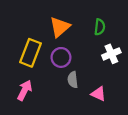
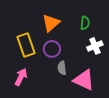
yellow rectangle: (30, 53) -> (26, 45), turned -40
pink triangle: (98, 94) -> (84, 80), size x1.6

